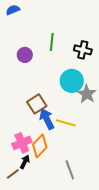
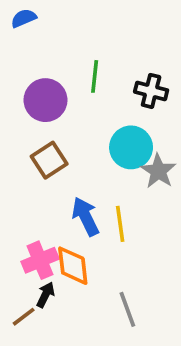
purple circle: (25, 55) -> (45, 100), size x1.5
brown square: (37, 104) -> (49, 160), moved
yellow line: (66, 123) -> (120, 224), turned 66
orange diamond: (40, 146) -> (73, 266), turned -50

